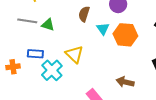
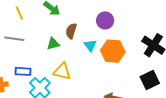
green triangle: (48, 25) -> (53, 44), moved, turned -32
yellow triangle: (74, 54) -> (62, 71), turned -30

